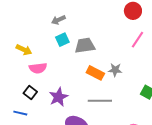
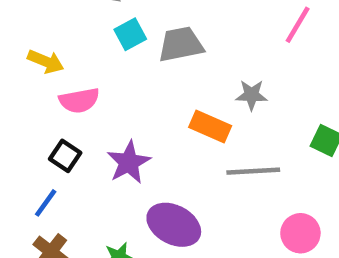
orange rectangle: (95, 73) -> (210, 126), moved
gray line: (100, 101) -> (253, 171), moved
blue line: (20, 113) -> (46, 203), turned -64

